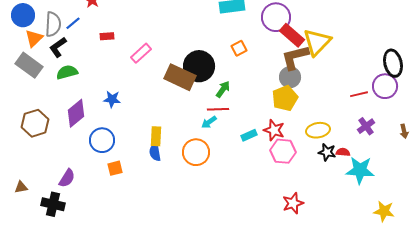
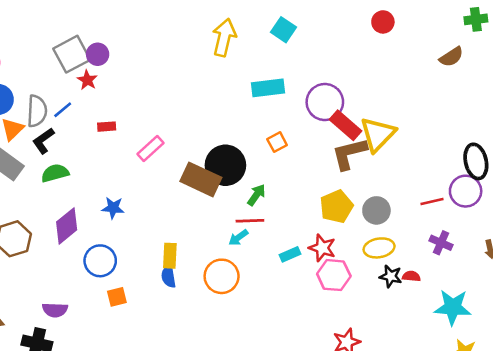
gray circle: (290, 77) -> (376, 210), moved
purple cross: (366, 126) -> (441, 243), turned -30
cyan star: (360, 170) -> (453, 307), moved
purple semicircle: (67, 178) -> (55, 310), turned 60

